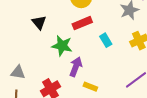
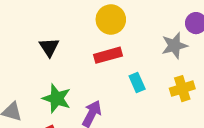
green star: (62, 46) -> (57, 98), moved

